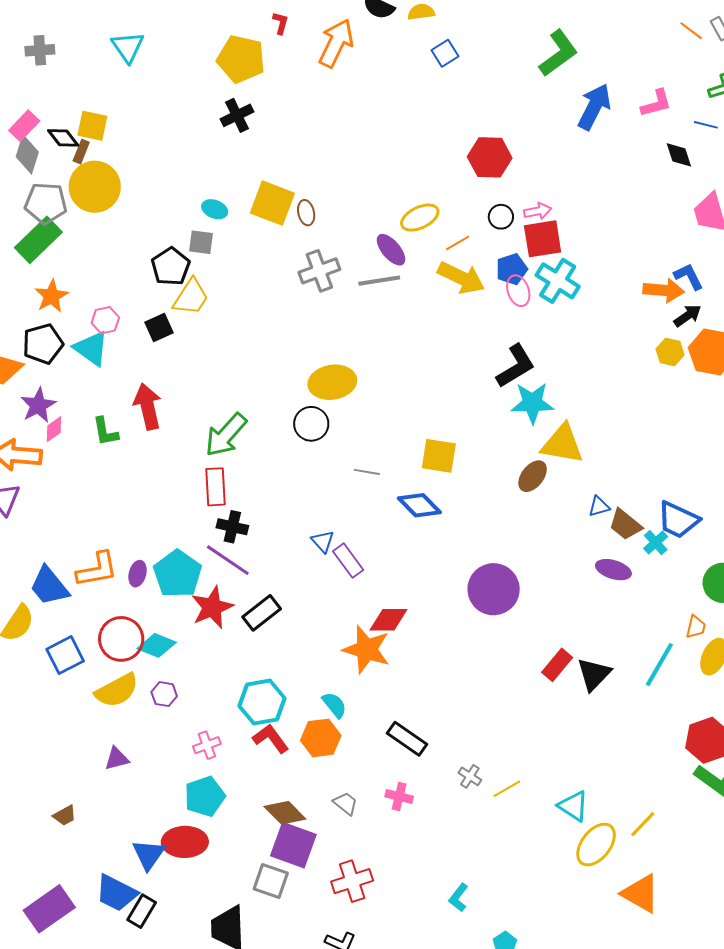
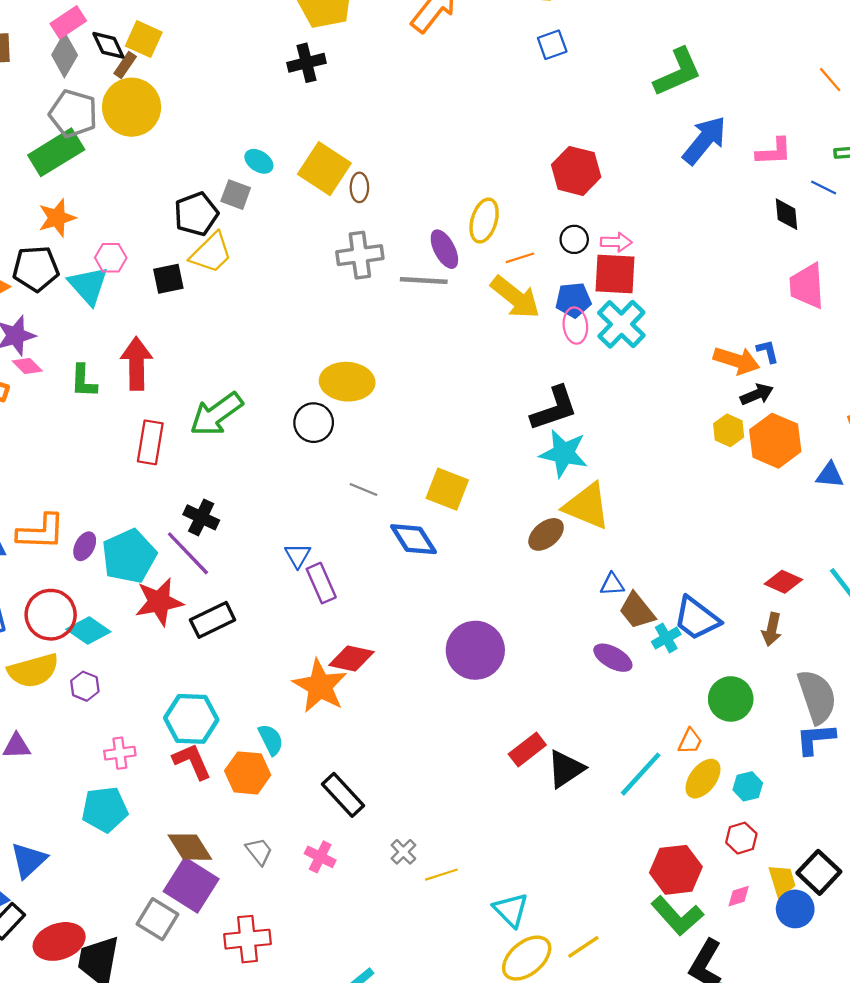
yellow ellipse: (420, 218) -> (484, 221), turned -60
blue L-shape: (689, 276) -> (768, 351), size x0.7
pink diamond: (54, 429) -> (27, 366), turned 68
red rectangle: (216, 487) -> (150, 442), moved
red ellipse: (185, 842) -> (59, 941), moved, turned -30

